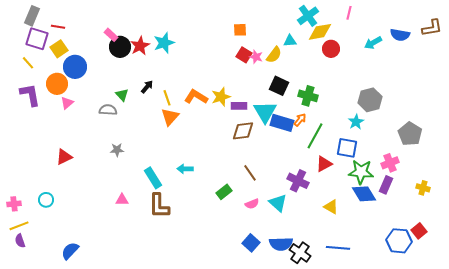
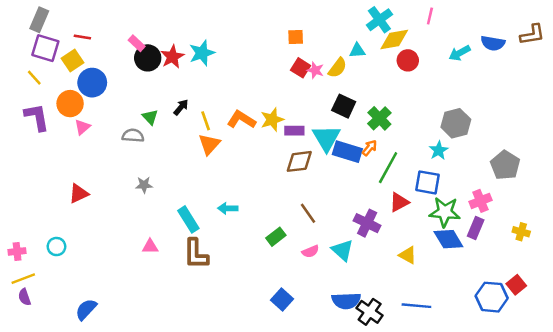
red line: (58, 27) -> (82, 37), moved
green cross: (308, 96) -> (379, 118), turned 30
blue square: (251, 243) -> (282, 300), moved

